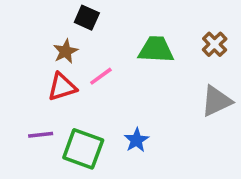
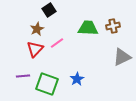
black square: (87, 18) -> (49, 10), turned 32
brown cross: (215, 44) -> (113, 26), moved, turned 32
red triangle: (62, 87) -> (35, 49), turned -30

